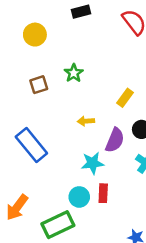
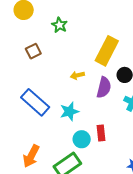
green star: (74, 73) -> (60, 25), moved
yellow rectangle: (125, 98) -> (107, 51), size x1.8
cyan star: (93, 163) -> (69, 111), moved

